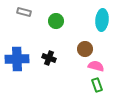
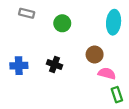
blue cross: (17, 59) -> (19, 66), size x0.7
green rectangle: (97, 85) -> (117, 95), moved

